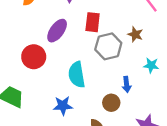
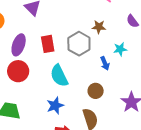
red rectangle: (93, 22) -> (48, 44), moved
purple ellipse: (57, 31) -> (19, 45), moved
blue arrow: (127, 84) -> (105, 63), moved

